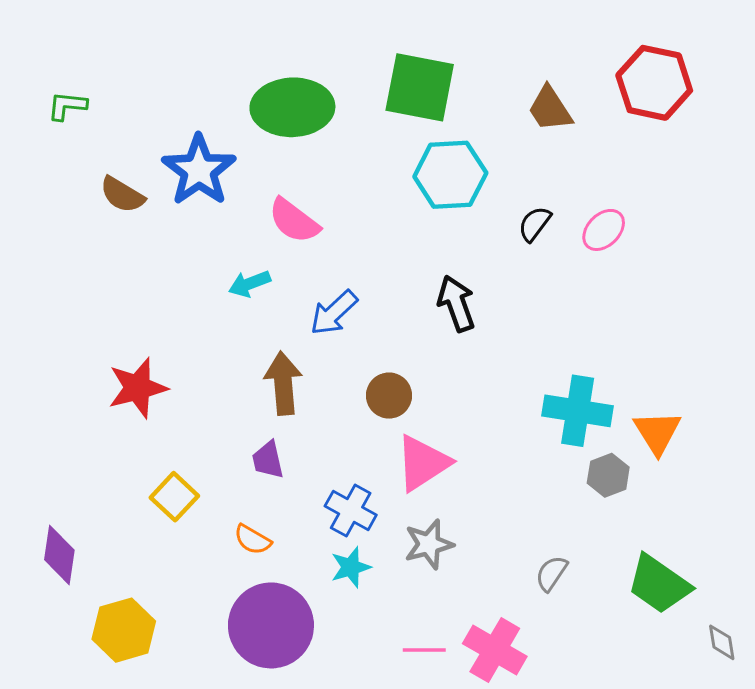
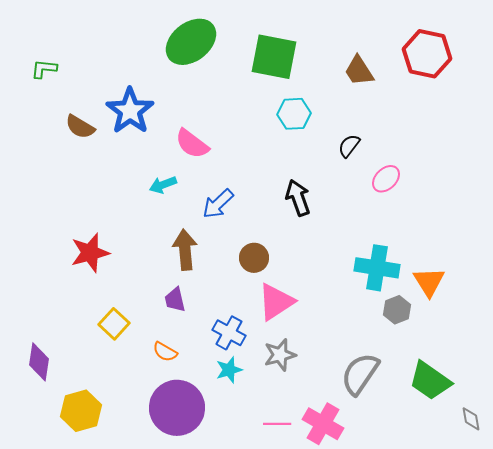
green ellipse: (292, 107) -> (191, 42), moved, turned -36
cyan hexagon: (450, 175) -> (294, 114), size x0.7
pink ellipse: (604, 230) -> (386, 179), moved
gray semicircle: (551, 573) -> (360, 374), size x1.8

